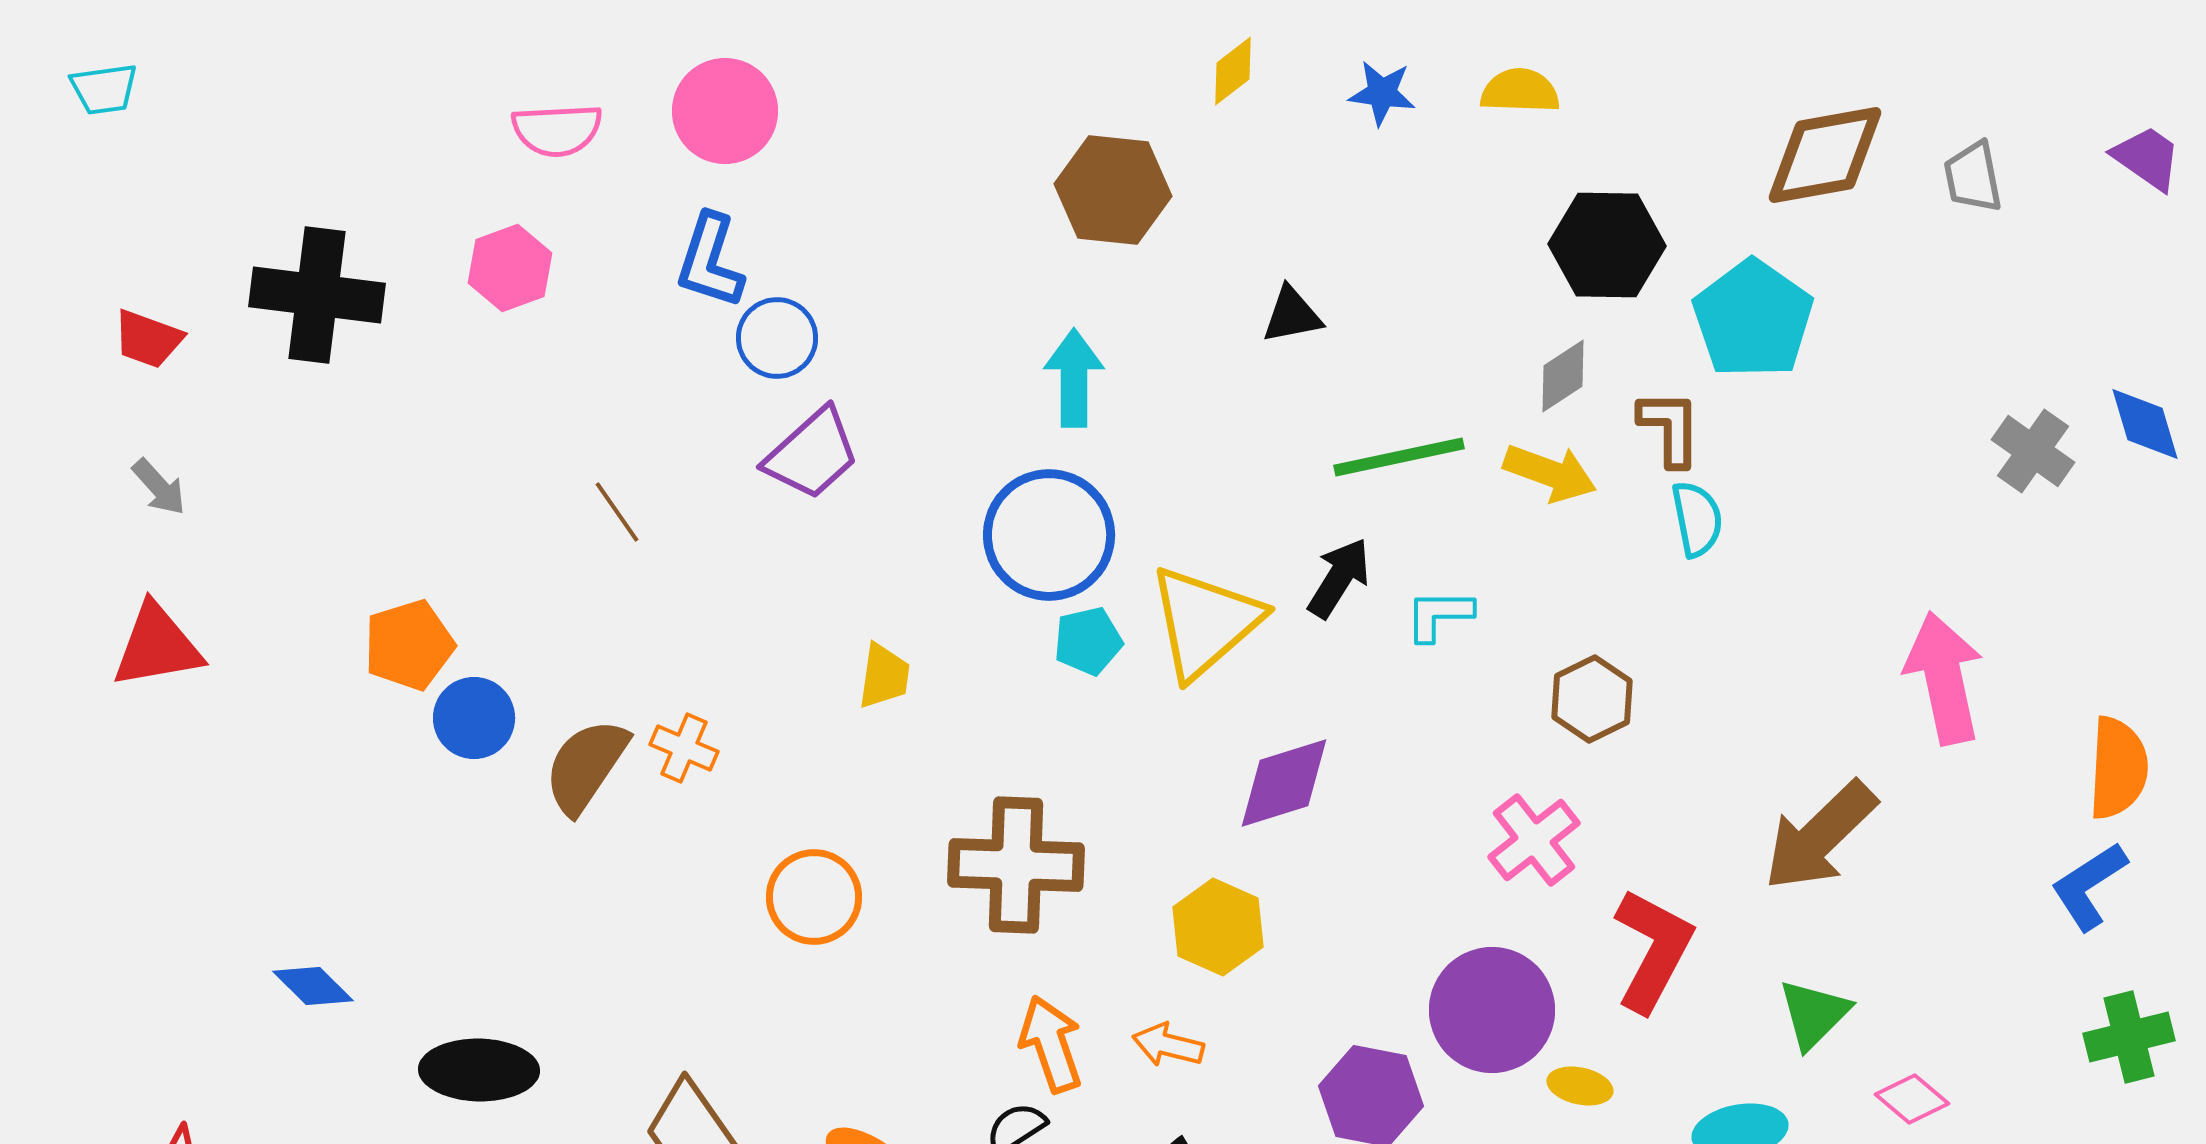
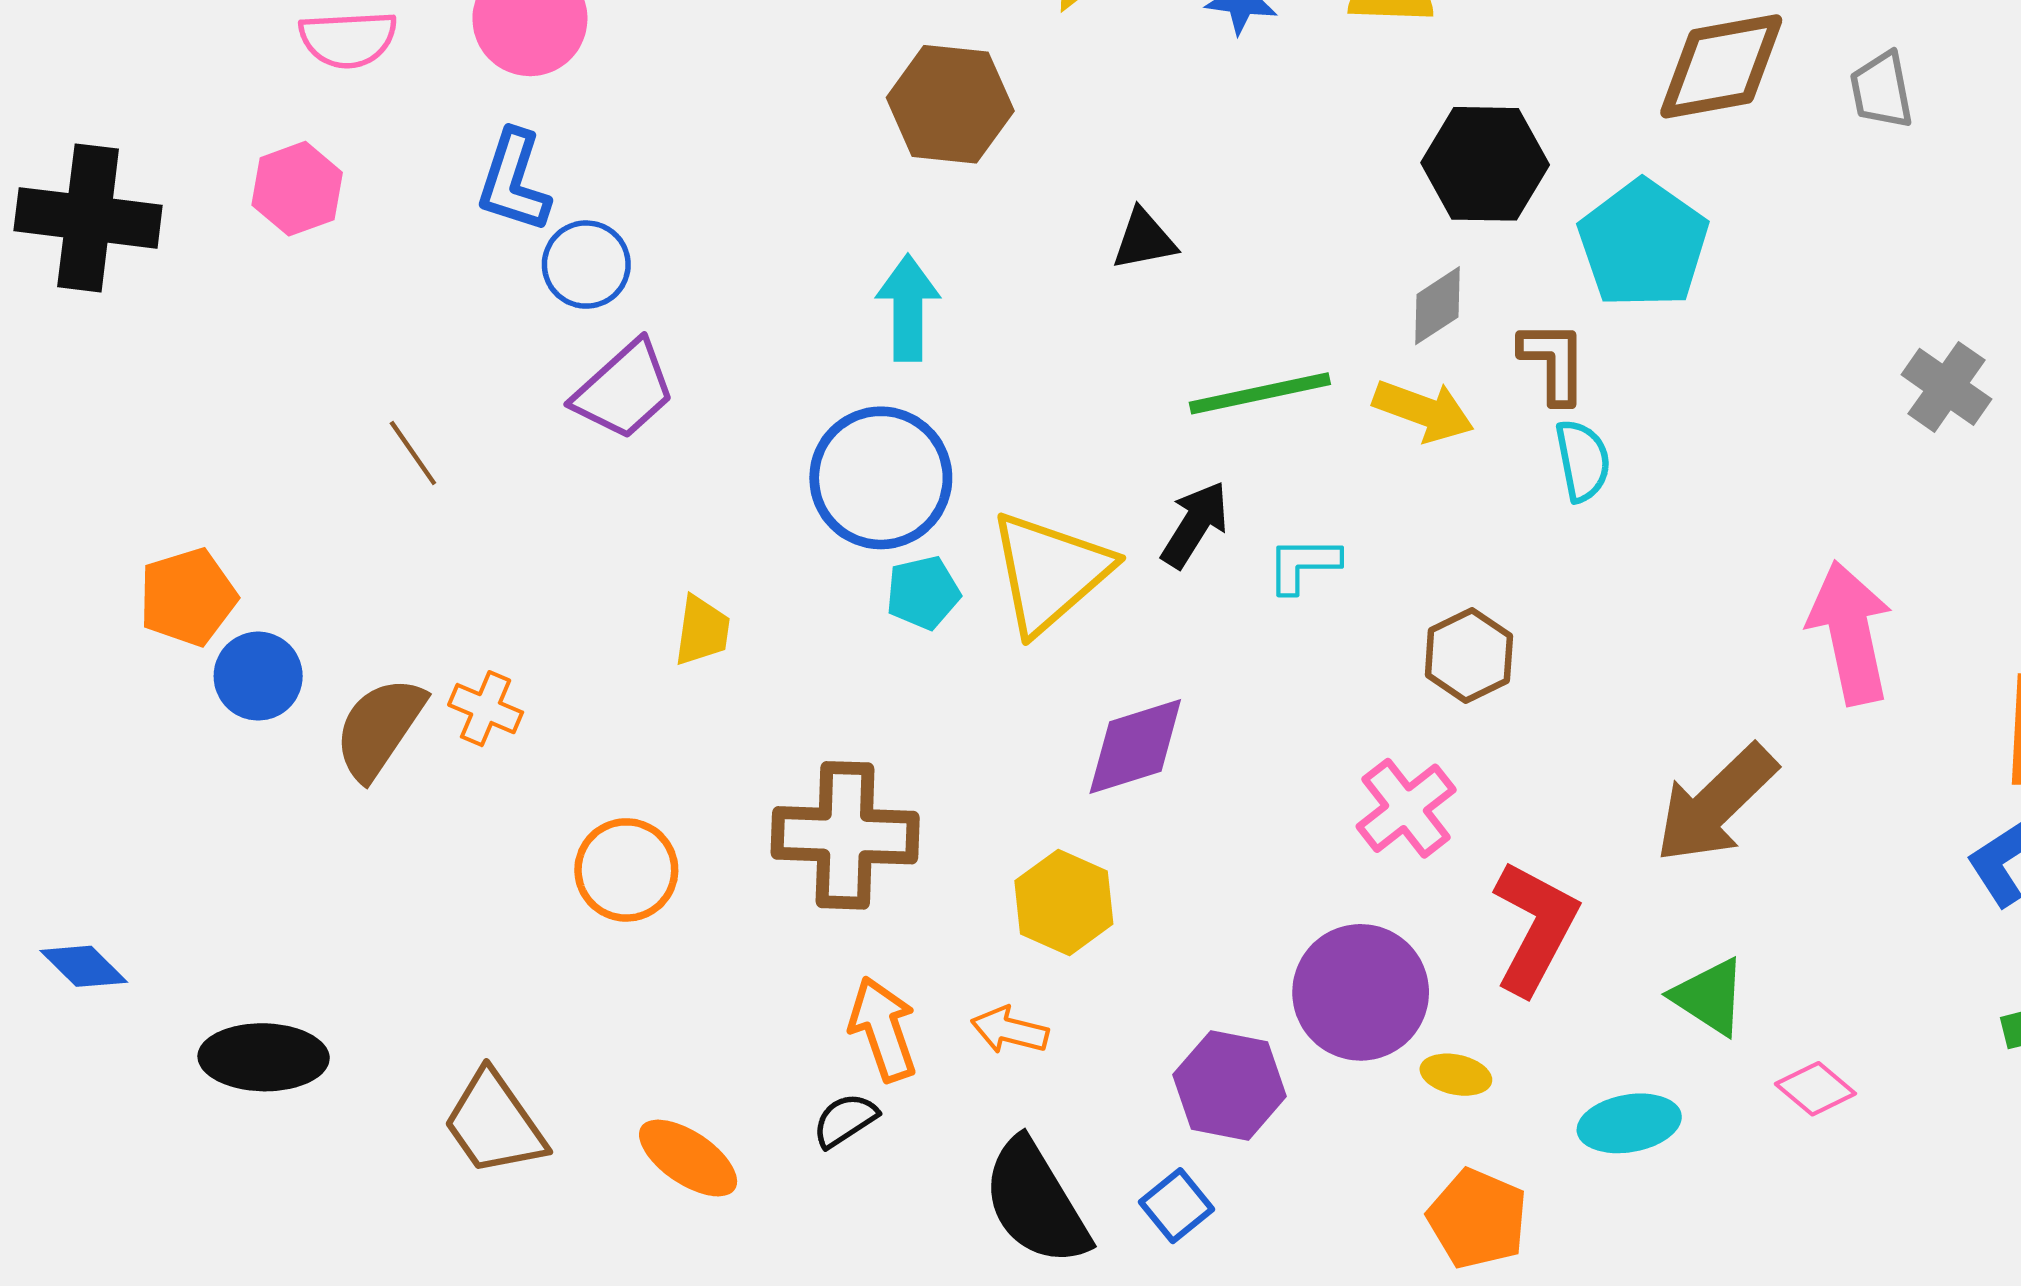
green triangle: (1814, 1014) -> (1709, 997), turned -42

